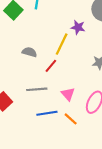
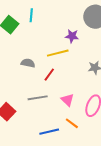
yellow line: (62, 44) -> (58, 53), turned 55
blue line: (47, 113) -> (49, 132), moved

